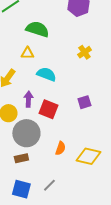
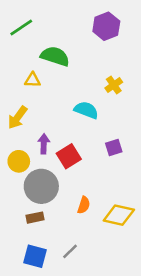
yellow triangle: (27, 53) -> (33, 80), moved
cyan semicircle: (46, 74) -> (86, 110), moved
red square: (48, 109) -> (69, 156), turned 36

